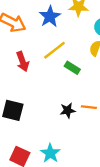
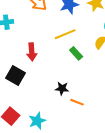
red arrow: (23, 61) -> (32, 52), moved
orange line: (89, 107) -> (77, 102), moved

